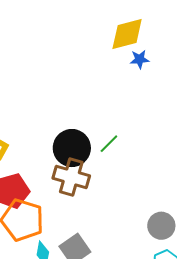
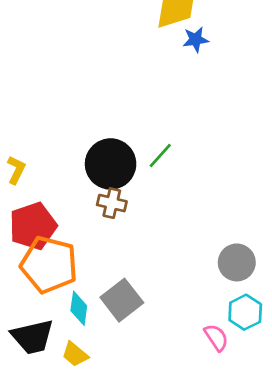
brown cross: (71, 177) -> (112, 203), size x0.6

